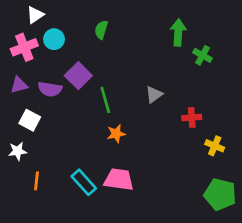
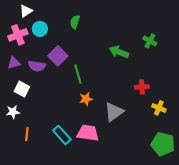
green arrow: (178, 32) -> (119, 52), moved, turned -72
gray triangle: (154, 95) -> (114, 112), moved, size x1.5

